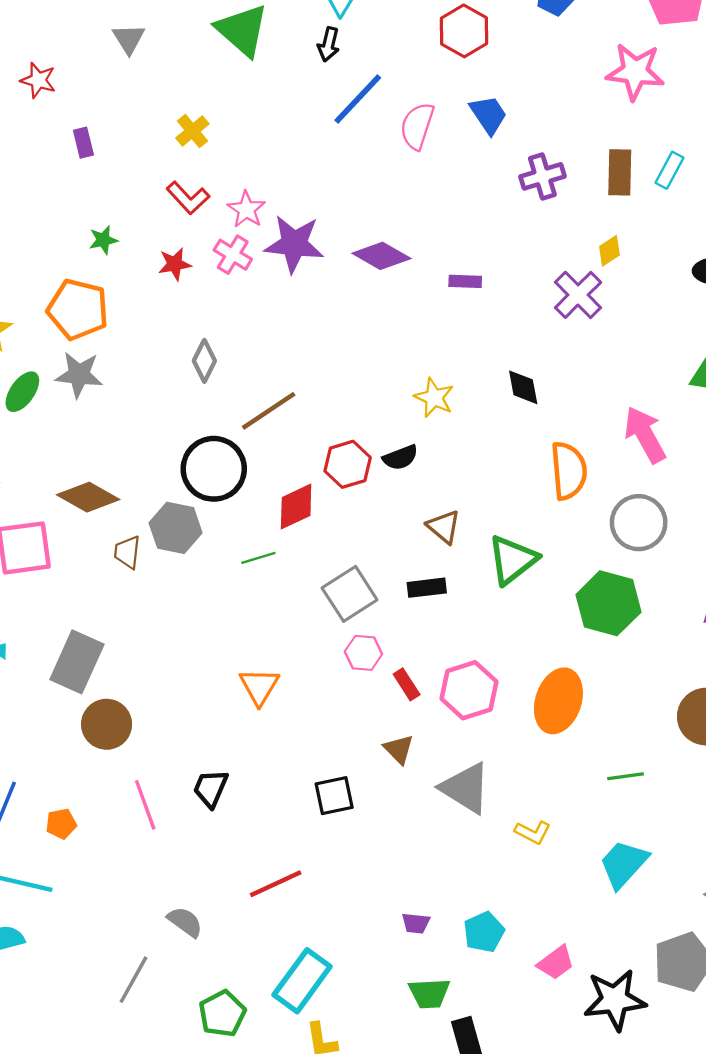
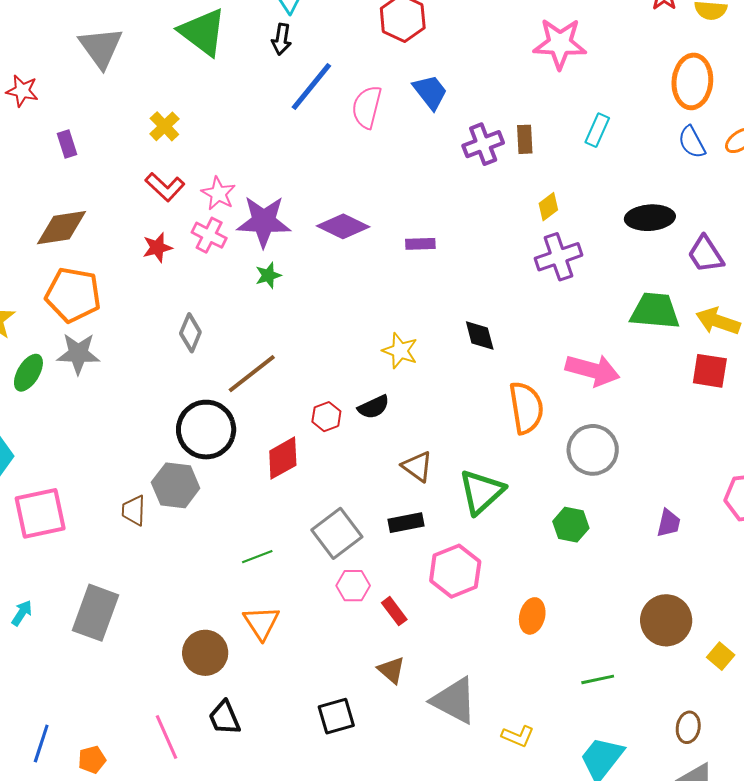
gray triangle: (129, 39) -> (101, 47), size x1.5
brown rectangle: (620, 172) -> (525, 139), moved, size x0.7
green star: (103, 240) -> (268, 275), moved
purple cross: (578, 295) -> (558, 257), moved, turned 30
pink arrow: (645, 435) -> (593, 370), turned 138
red hexagon: (348, 464) -> (326, 417), size x0.7
brown diamond: (88, 497) -> (62, 228), moved, turned -34
green line: (258, 558) -> (257, 557), moved
green hexagon: (608, 603) -> (571, 525), size x0.6
pink hexagon: (469, 690) -> (455, 571), moved
orange ellipse: (558, 701) -> (532, 616), size x0.6
brown circle: (107, 724) -> (205, 653), moved
black trapezoid: (211, 788) -> (224, 718), turned -42

